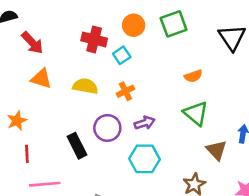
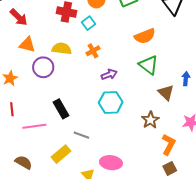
orange semicircle: (193, 76) -> (145, 36), size x1.5
purple circle: (107, 128) -> (43, 67), moved
black rectangle: (77, 146) -> (61, 109), moved
red line: (27, 154) -> (12, 109), moved

